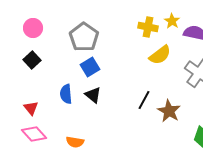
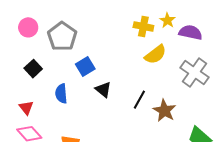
gray pentagon: (84, 37) -> (62, 36), moved
black square: (32, 60) -> (33, 69), moved
black triangle: (93, 95) -> (103, 90), moved

